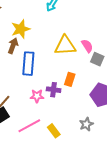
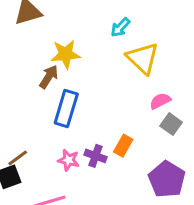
yellow triangle: (65, 46) -> (143, 58), moved, turned 35
pink semicircle: (87, 46) -> (160, 101), turned -96

